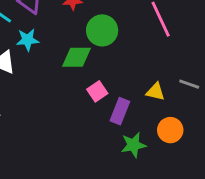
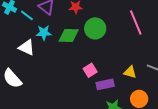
green diamond: (76, 57) -> (69, 36), moved
purple rectangle: (120, 111) -> (105, 84), turned 54

